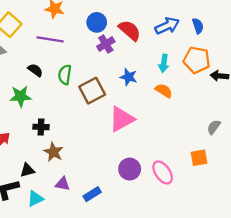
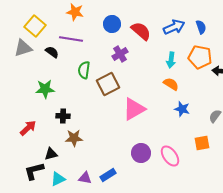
purple cross: (106, 44) -> (120, 54), moved
black semicircle: (35, 70) -> (52, 52), moved
blue star: (129, 77) -> (182, 109), moved
brown star: (53, 152) -> (74, 138), turned -30
purple triangle: (63, 184) -> (85, 178), moved

